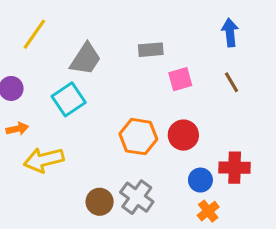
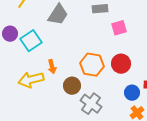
cyan square: (69, 99) -> (31, 41), moved
orange arrow: (17, 129) -> (52, 67), moved, turned 88
brown circle: (100, 202) -> (72, 86), moved

